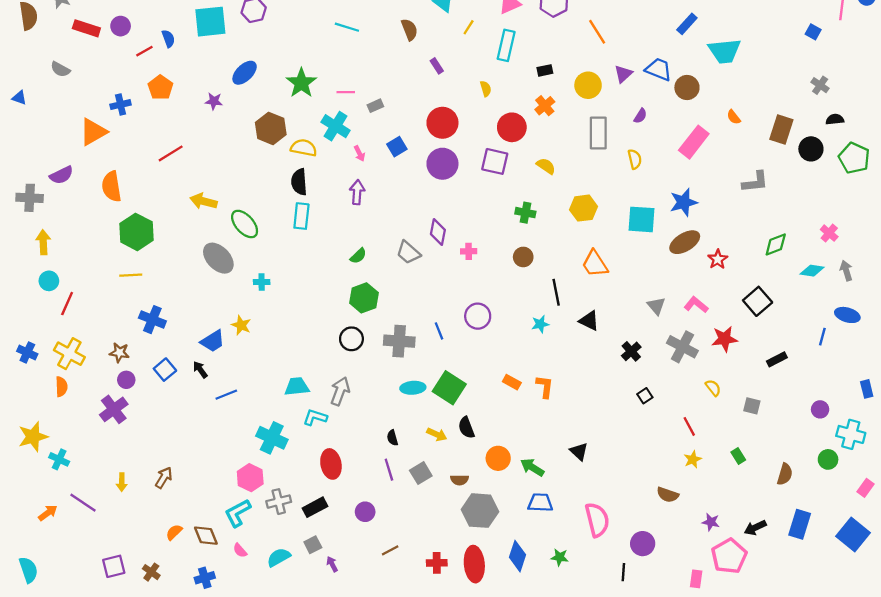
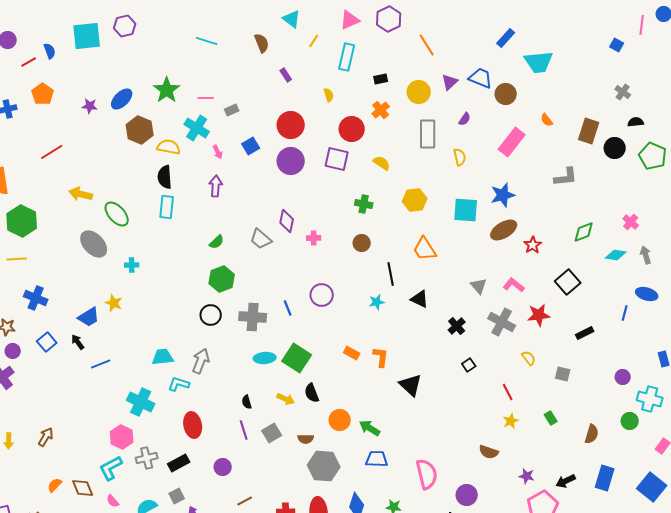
blue ellipse: (245, 73) -> (122, 99), moved
black triangle: (579, 451) -> (411, 385), moved, size x1.4

